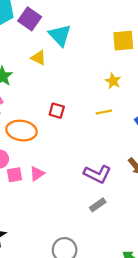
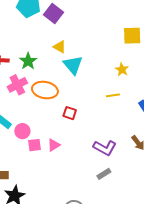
cyan triangle: (60, 35) -> (73, 65), moved
red square: (57, 111) -> (70, 113), moved
orange ellipse: (21, 131) -> (45, 90), moved

